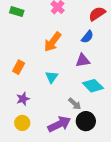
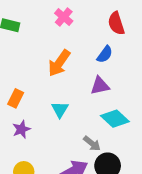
red semicircle: (97, 14) -> (116, 23), turned -72
purple star: (23, 99) -> (21, 129), moved

